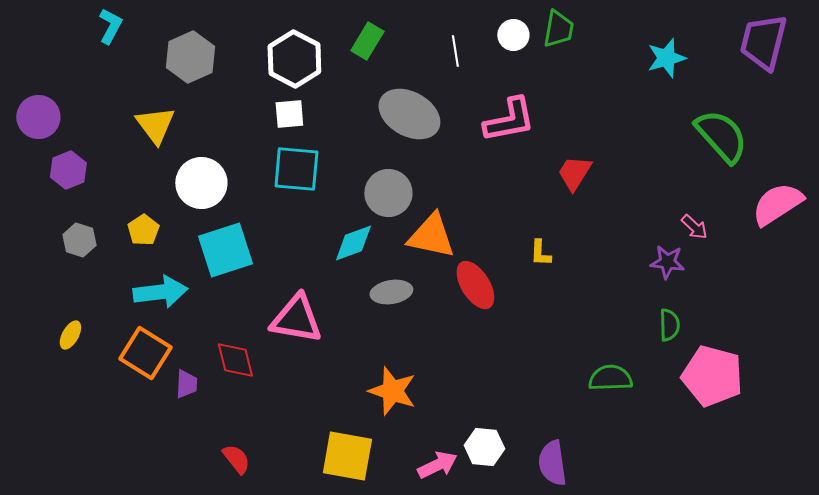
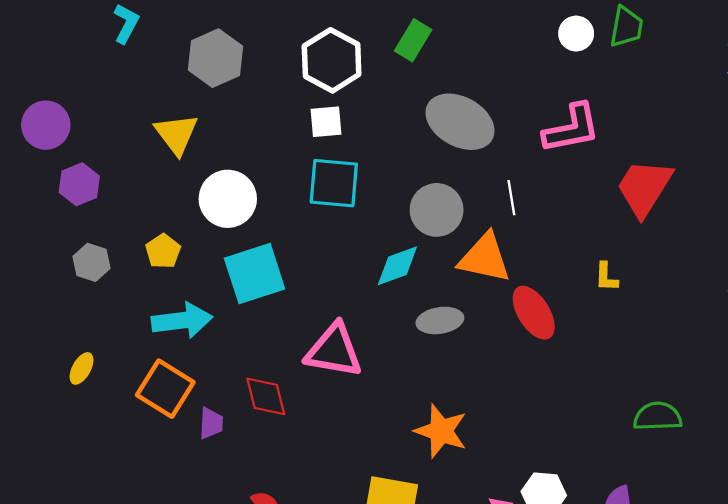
white line: (455, 51) -> (511, 198), moved
red trapezoid: (574, 173) -> (644, 188), size x1.5
green semicircle: (610, 378) -> (658, 416), moved

